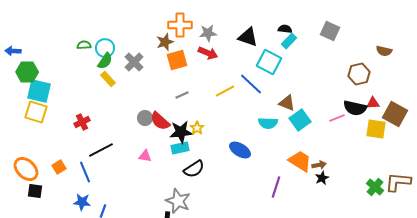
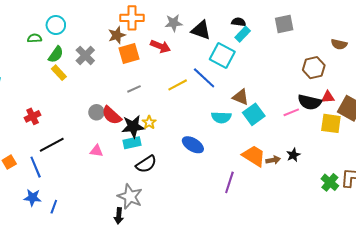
gray square: (330, 31) -> (284, 24), turned -36
gray star: (208, 33) -> (174, 23), moved
cyan circle: (105, 48) -> (56, 25), moved
black star: (322, 178) -> (293, 155), moved

